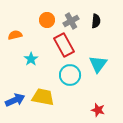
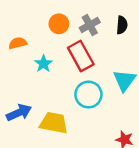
cyan star: (31, 59) -> (43, 64), moved
blue arrow: (15, 100) -> (19, 113), moved

